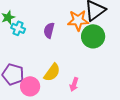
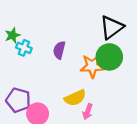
orange star: (78, 20) -> (92, 66), moved
yellow semicircle: (52, 72) -> (75, 98), moved, turned 30

